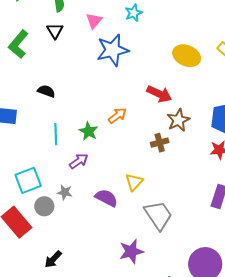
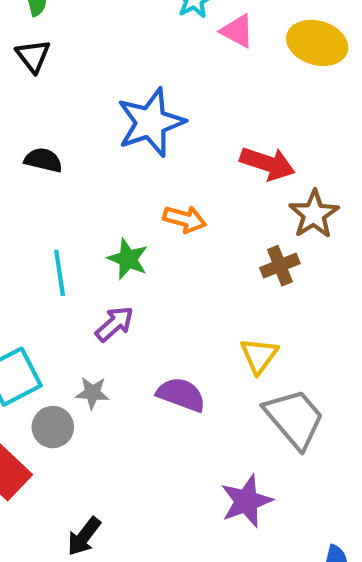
pink triangle: (94, 21) -> (237, 31), moved, turned -36
blue star: (113, 50) -> (151, 122), moved
yellow ellipse: (187, 56) -> (317, 43), moved
black semicircle: (46, 91) -> (43, 160), moved
orange arrow: (117, 116) -> (185, 219), turned 60
yellow triangle: (134, 182) -> (259, 356), moved

